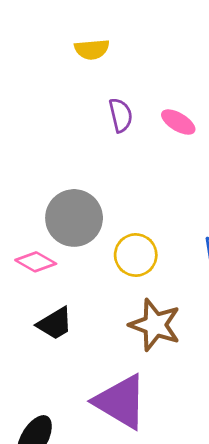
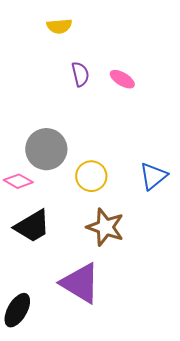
black trapezoid: (55, 324) -> (32, 226), size x1.4

